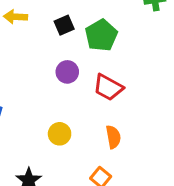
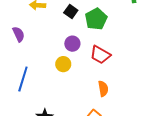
black square: (64, 25) -> (71, 11), turned -32
yellow circle: (60, 134) -> (63, 64), moved

